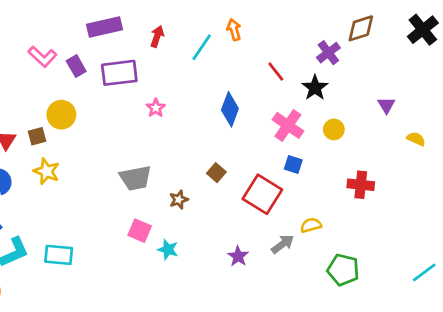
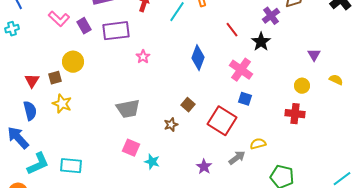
yellow circle: (334, 129) -> (302, 86), moved
brown star: (179, 200) -> (171, 125), moved

